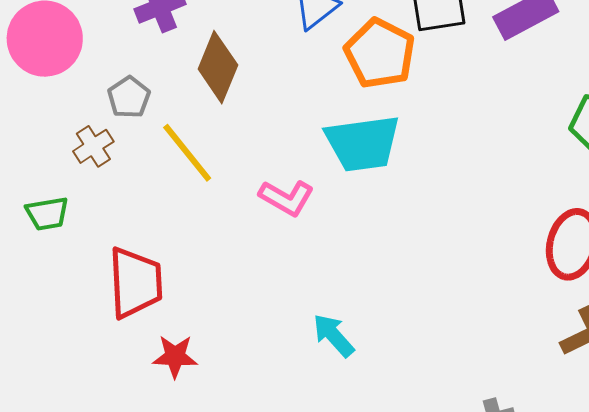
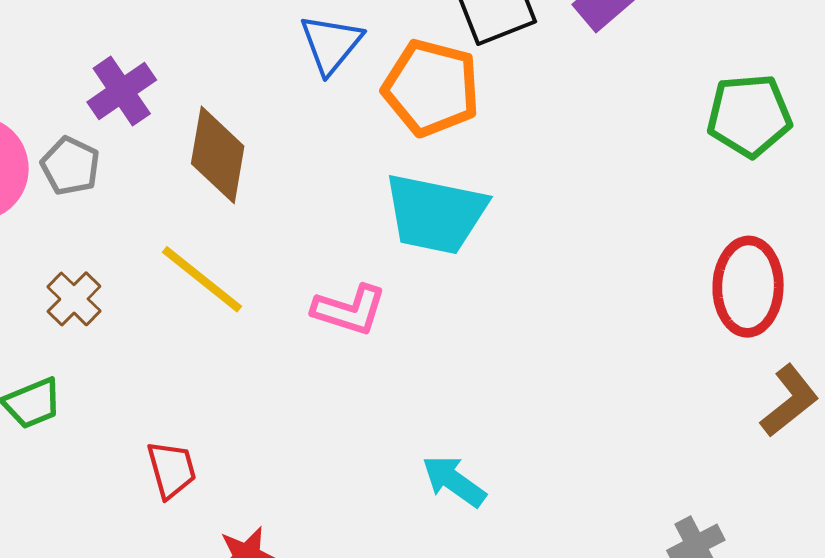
gray pentagon: (129, 97) -> (70, 166), moved
cyan trapezoid: (363, 143) -> (435, 214), turned 32
red trapezoid: (135, 283) -> (172, 470), size x0.6

